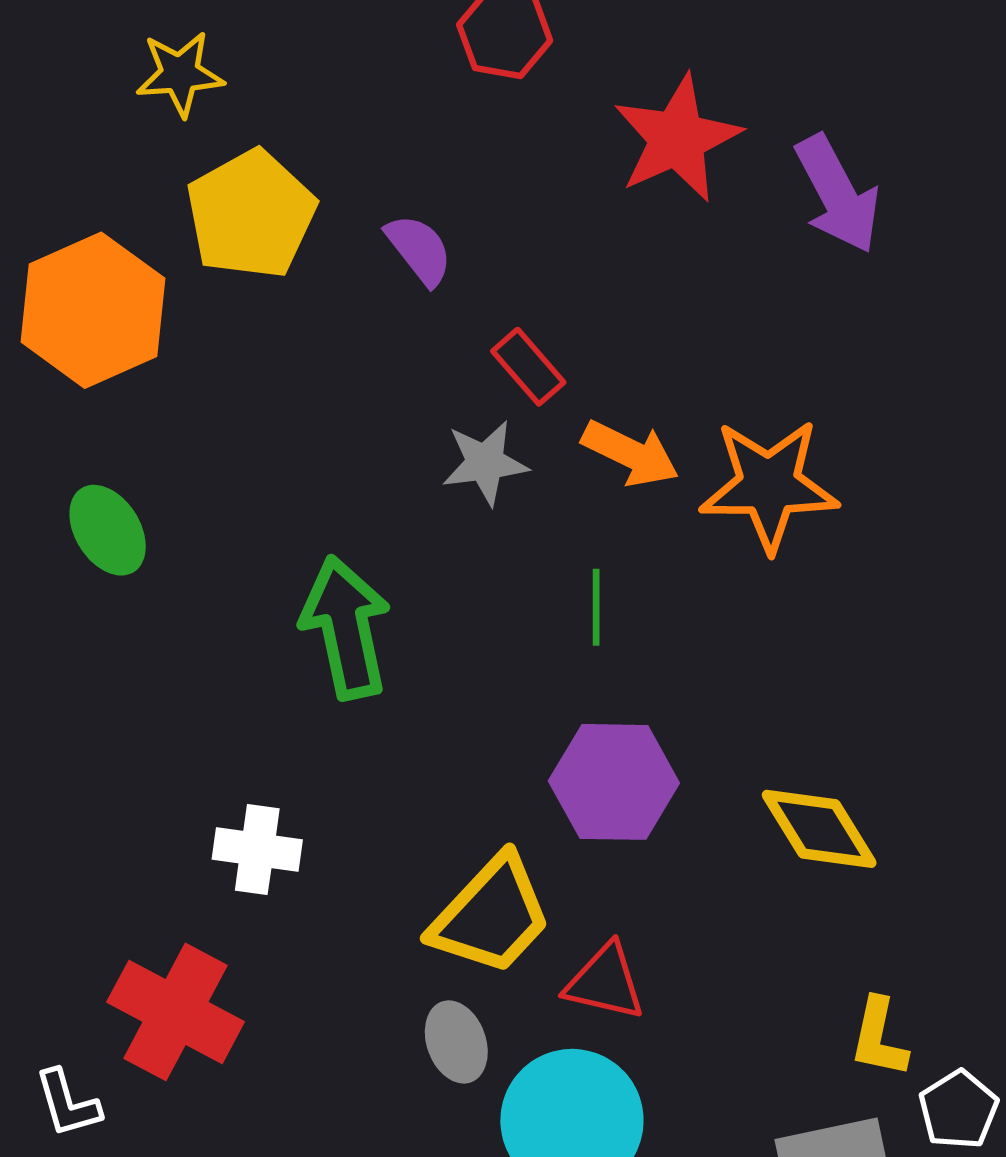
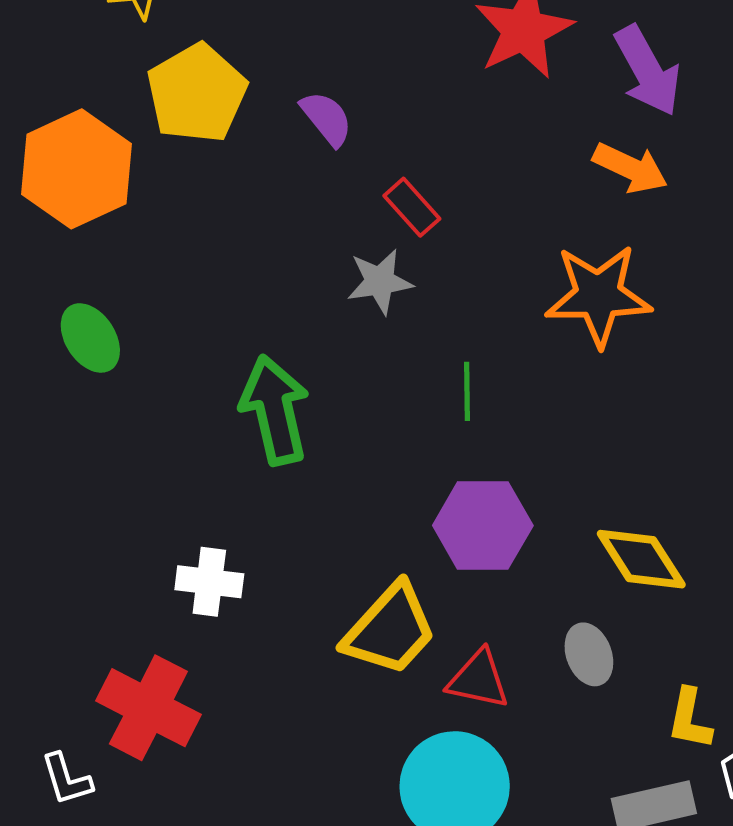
orange arrow: (630, 453) -> (630, 168), moved
gray ellipse: (456, 1042) -> (589, 654), moved

